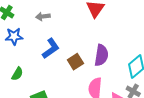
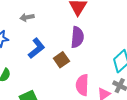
purple semicircle: (101, 55) -> (77, 37), moved

